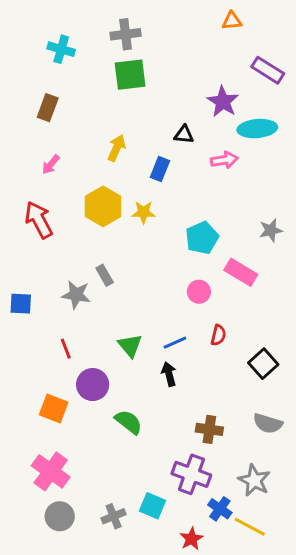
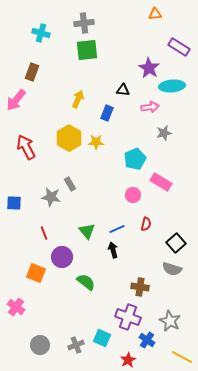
pink arrow: (51, 164) -> (16, 100), moved, size x1.6
gray star: (271, 230) -> (164, 133), moved
gray semicircle: (268, 423) -> (172, 269), moved
pink cross: (51, 471) -> (16, 307), moved, size x0.7
yellow line: (250, 527) -> (182, 357), moved

